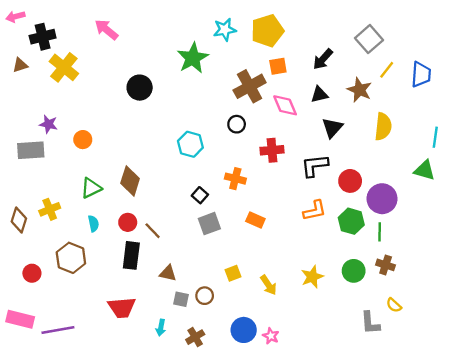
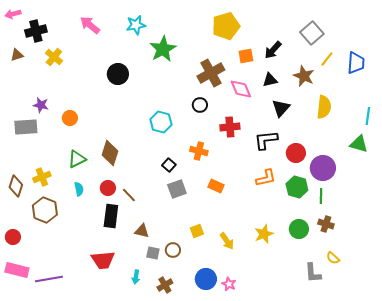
cyan star: (225, 30) -> (136, 25), moved
orange square: (278, 66) -> (246, 56), moved
yellow cross: (64, 67) -> (54, 57), size x0.7
brown hexagon: (71, 258) -> (45, 210), moved
red circle: (32, 273) -> (13, 237), moved

